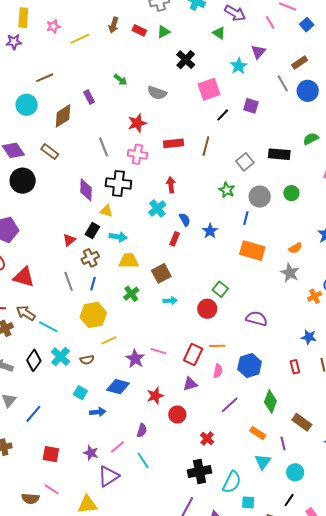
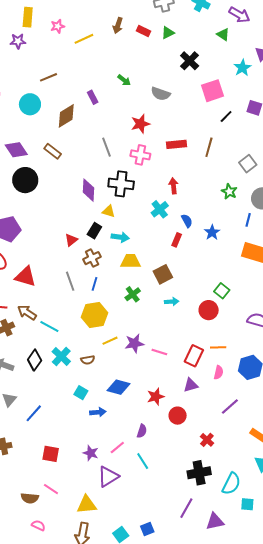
purple star: (135, 359) -> (134, 343), moved, turned 30

